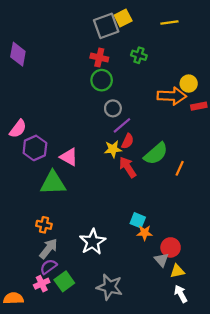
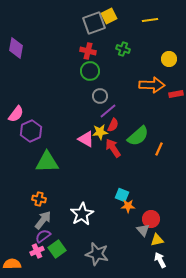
yellow circle: (189, 84) -> (169, 59), moved
pink triangle: (69, 157) -> (86, 139), moved

